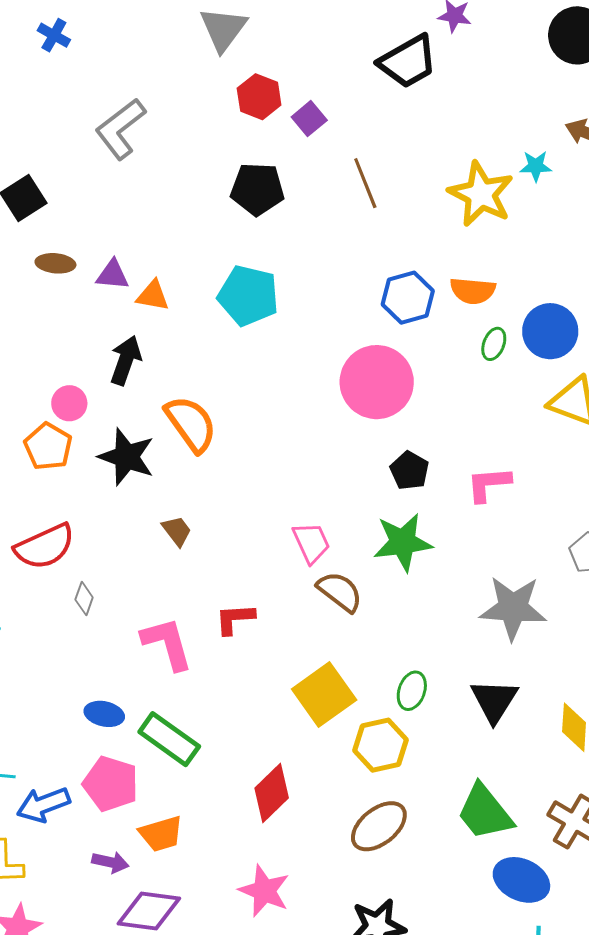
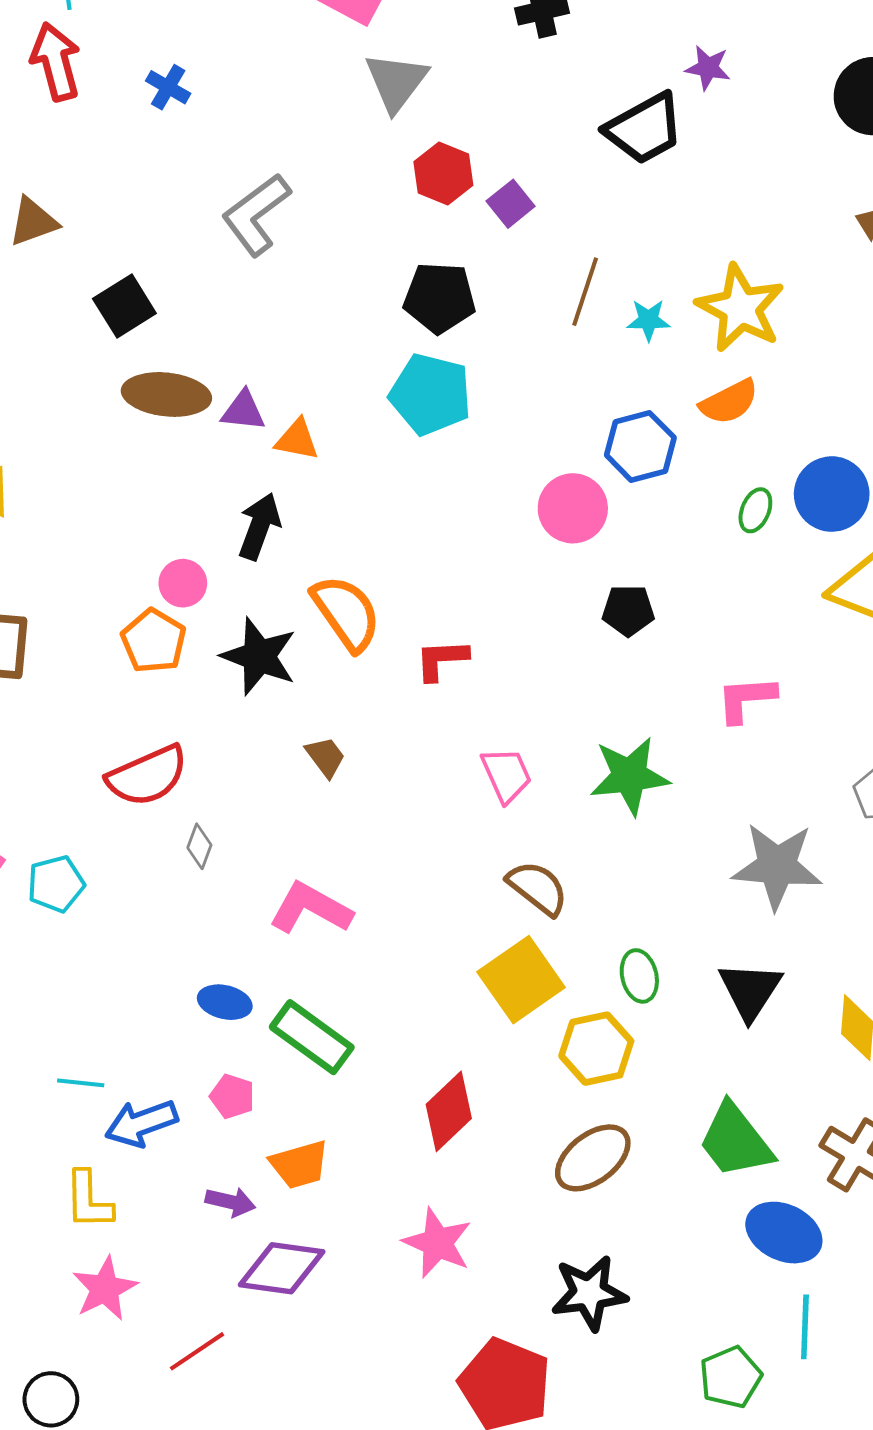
cyan star: (536, 166) -> (648, 320), moved
brown line: (365, 183) -> (585, 292), turned 39
brown ellipse: (55, 263) -> (166, 394), size x1.6
orange semicircle: (473, 291) -> (729, 402), moved, turned -33
cyan pentagon: (248, 296) -> (431, 394), moved
pink circle: (377, 382) -> (573, 508), moved, size x0.7
black pentagon: (410, 471) -> (628, 610), moved, turned -30
brown semicircle: (340, 592) -> (538, 888), moved
red L-shape: (235, 619) -> (442, 660), moved
pink L-shape: (167, 644) -> (311, 908), turned -46
green ellipse: (412, 691) -> (639, 976), turned -33
pink pentagon: (111, 784) -> (232, 1096), size x0.6

